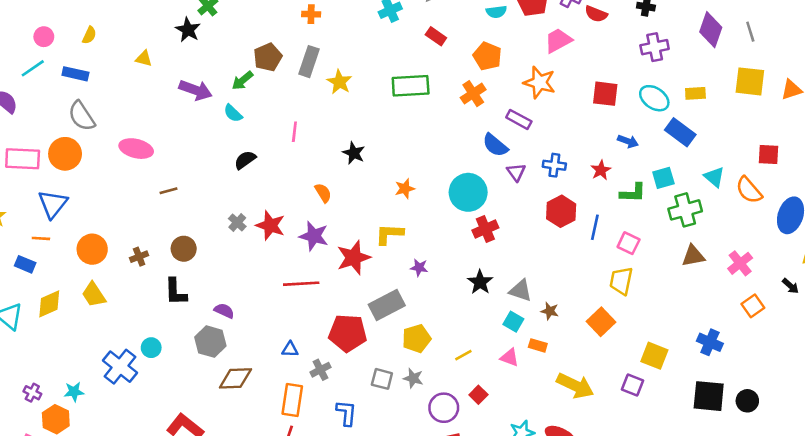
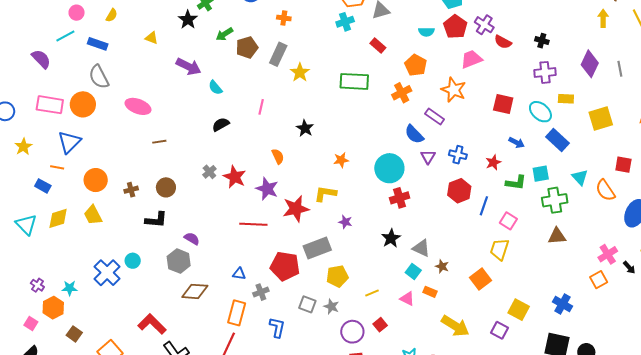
green arrow: (242, 81) -> (224, 34), moved
yellow square: (750, 81) -> (601, 118), moved, turned -30
yellow rectangle: (695, 93) -> (566, 99), moved
pink cross: (740, 263) -> (608, 254), moved
black L-shape: (176, 292) -> (156, 220), turned -90

